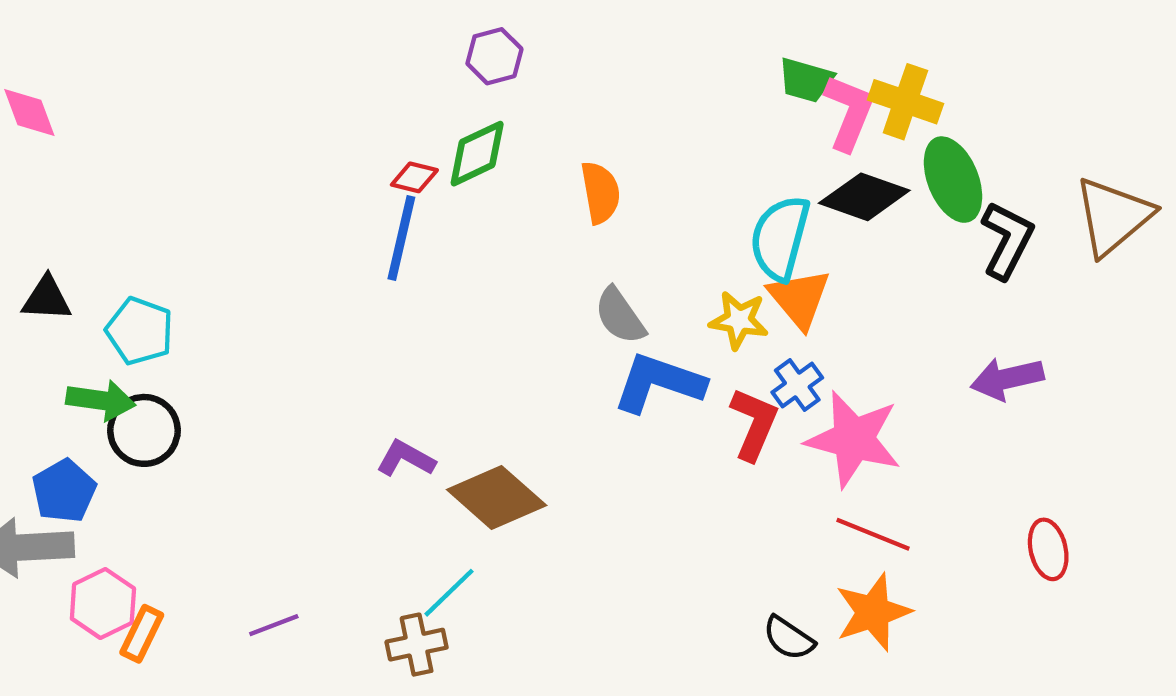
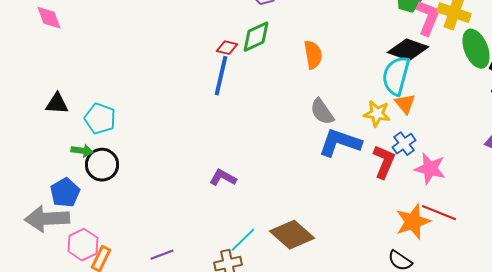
black diamond: (864, 197) -> (408, 50), moved
orange triangle: (799, 299) -> (405, 104), size x0.7
green arrow: (101, 400) -> (82, 151), size x0.7
pink star: (853, 439) -> (430, 169), size x0.7
brown diamond: (497, 498) -> (292, 235), moved
orange star: (873, 612) -> (413, 222), moved

